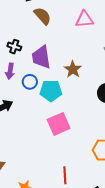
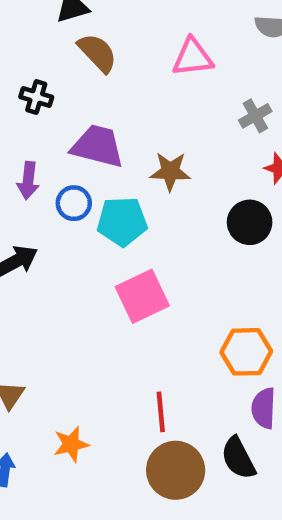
black cross: (14, 47) -> (36, 97), moved
purple trapezoid: (41, 57) -> (98, 146), turned 115
brown star: (73, 69) -> (170, 171), turned -30

